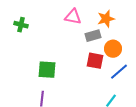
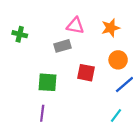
gray rectangle: (93, 36) -> (62, 46), moved
red square: (95, 61) -> (86, 73), moved

